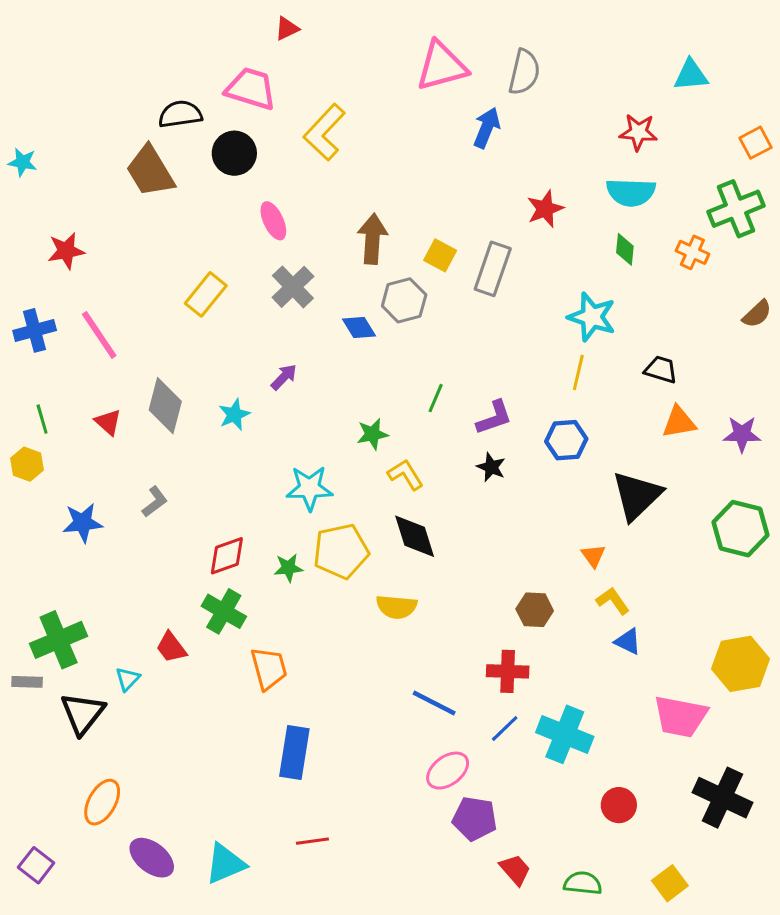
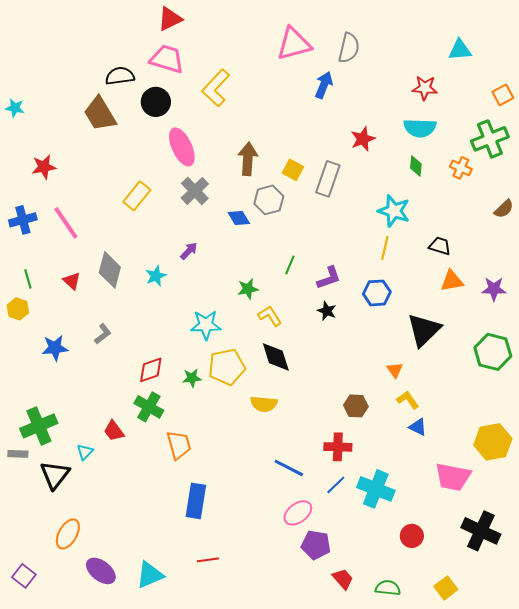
red triangle: (287, 29) -> (170, 19), moved, size x1.5
pink ellipse: (273, 221) -> (182, 147), size x1.5

